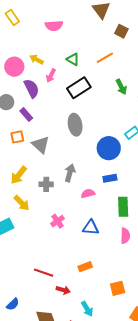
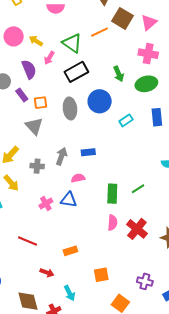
brown square: (121, 31) -> (123, 18), size x1.5
orange line: (105, 58) -> (99, 32), moved
green triangle: (73, 59) -> (72, 43), size x1.5
pink circle: (14, 67) -> (14, 36), moved
orange square: (17, 137) -> (40, 103), moved
blue circle: (109, 148) -> (100, 101), moved
blue rectangle: (110, 178) -> (88, 152), moved
blue triangle: (91, 227) -> (69, 200), moved
red line: (44, 273) -> (28, 241), moved

